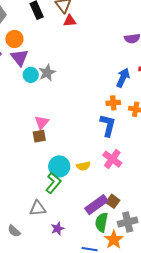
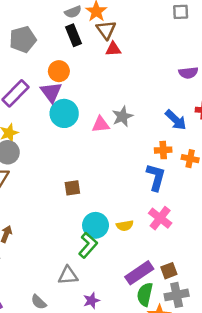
orange circle: (14, 39) -> (59, 71), moved
gray star: (47, 73) -> (122, 116), moved
cyan circle: (31, 75) -> (64, 113), size x1.5
blue arrow: (123, 78) -> (176, 120), turned 108
pink triangle: (42, 122) -> (101, 124), moved, turned 42
brown square: (113, 201) -> (169, 271), moved, turned 32

